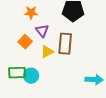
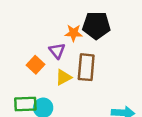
orange star: (31, 13) -> (74, 33), moved

